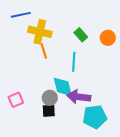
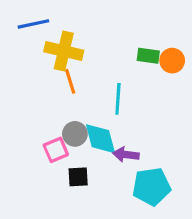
green rectangle: (81, 35) -> (148, 56), moved, turned -40
purple arrow: (79, 97) -> (126, 155), size x0.7
gray circle: (50, 98) -> (75, 134), moved
pink square: (16, 100) -> (56, 150), moved

